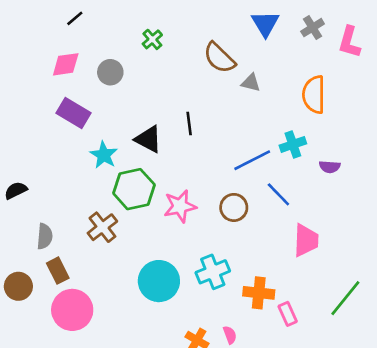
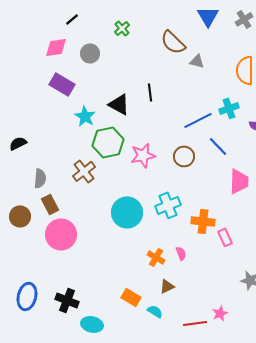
black line: (75, 18) -> (72, 19), moved

